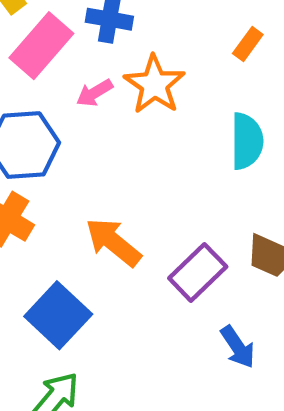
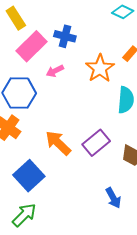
orange star: (154, 85) -> (100, 68), moved
purple rectangle: (198, 272) -> (96, 143), moved

